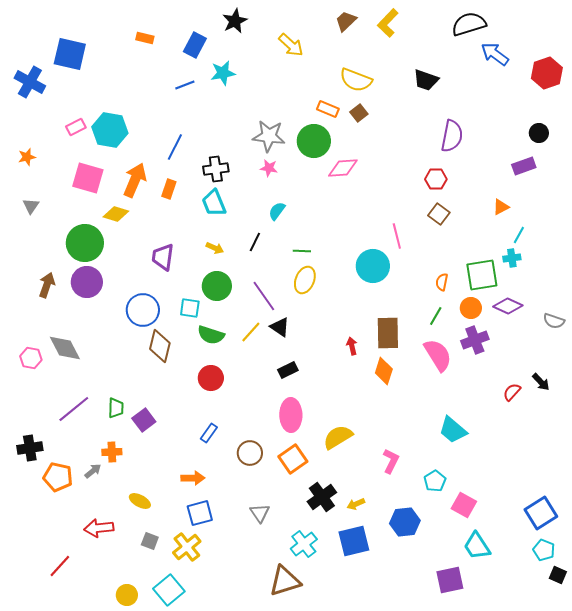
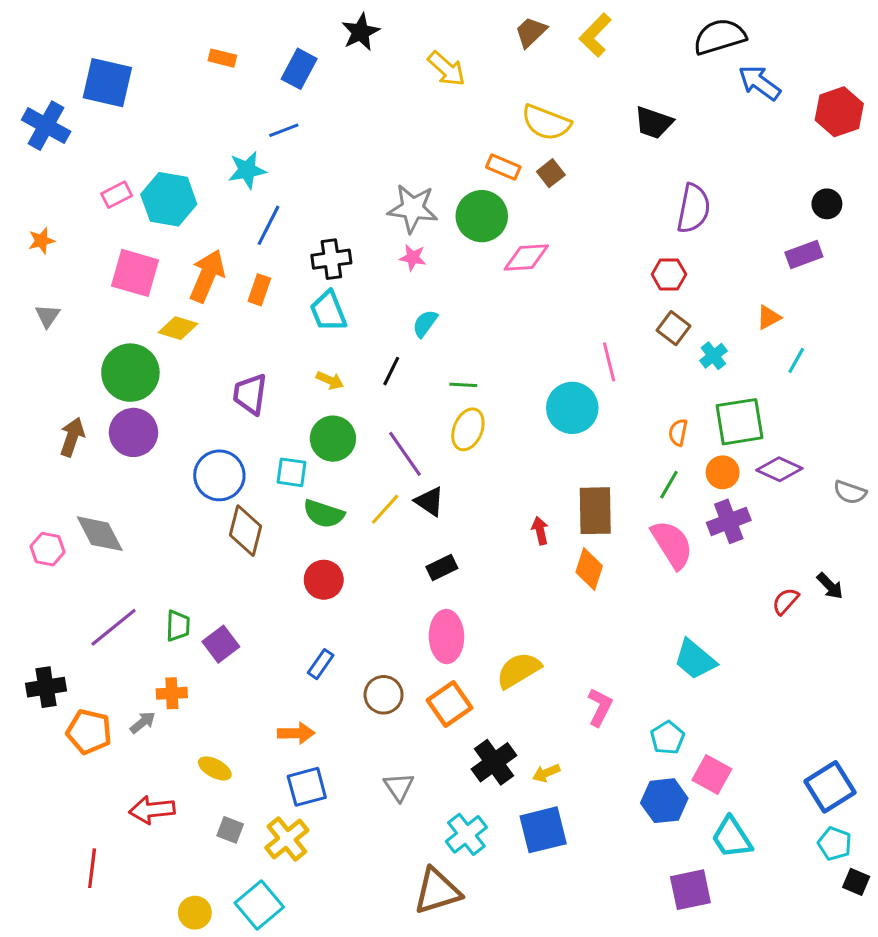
cyan star: (223, 73) -> (247, 170), moved
cyan cross: (512, 258) -> (713, 356), moved, turned -30
blue hexagon: (405, 522) -> (664, 801), moved
red line: (60, 566) -> (92, 868), turned -35

